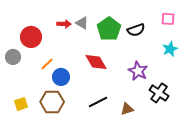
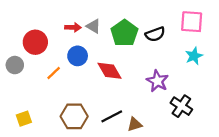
pink square: (168, 19) -> (192, 22), size x1.5
blue circle: (61, 77) -> (78, 56), moved
brown hexagon: (52, 102) -> (74, 116), moved
brown triangle: (127, 109) -> (135, 124), moved

